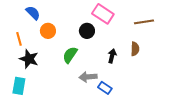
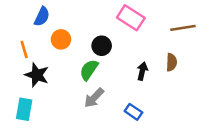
blue semicircle: (33, 13) -> (42, 17), turned 70
black circle: (87, 31) -> (102, 46), moved
gray arrow: (88, 77) -> (94, 98), moved, turned -42

